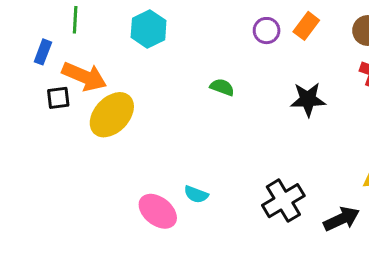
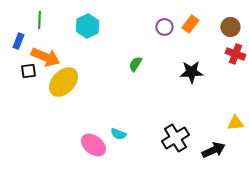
green semicircle: (222, 87) -> (135, 64), turned -77

